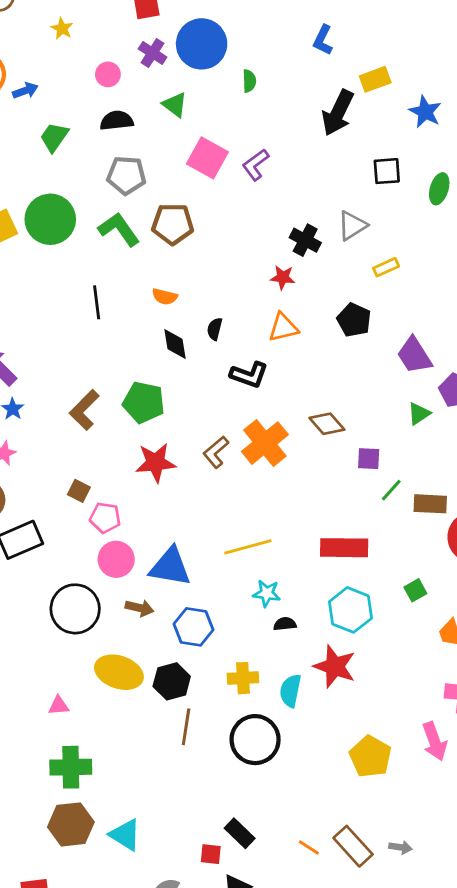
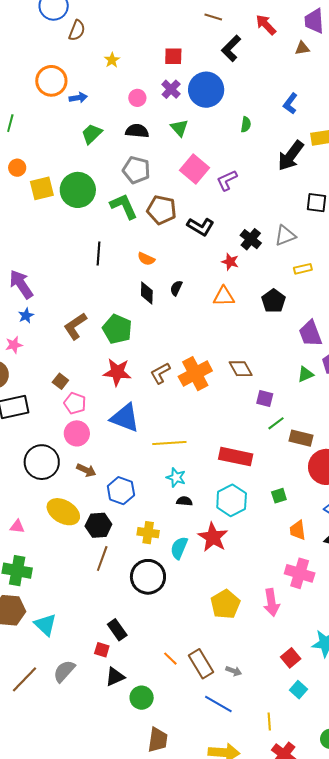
green semicircle: (249, 81) -> (246, 124), moved
black L-shape: (249, 375) -> (201, 227), moved
blue triangle: (170, 567) -> (125, 418), moved
black rectangle: (240, 833) -> (117, 630), moved

